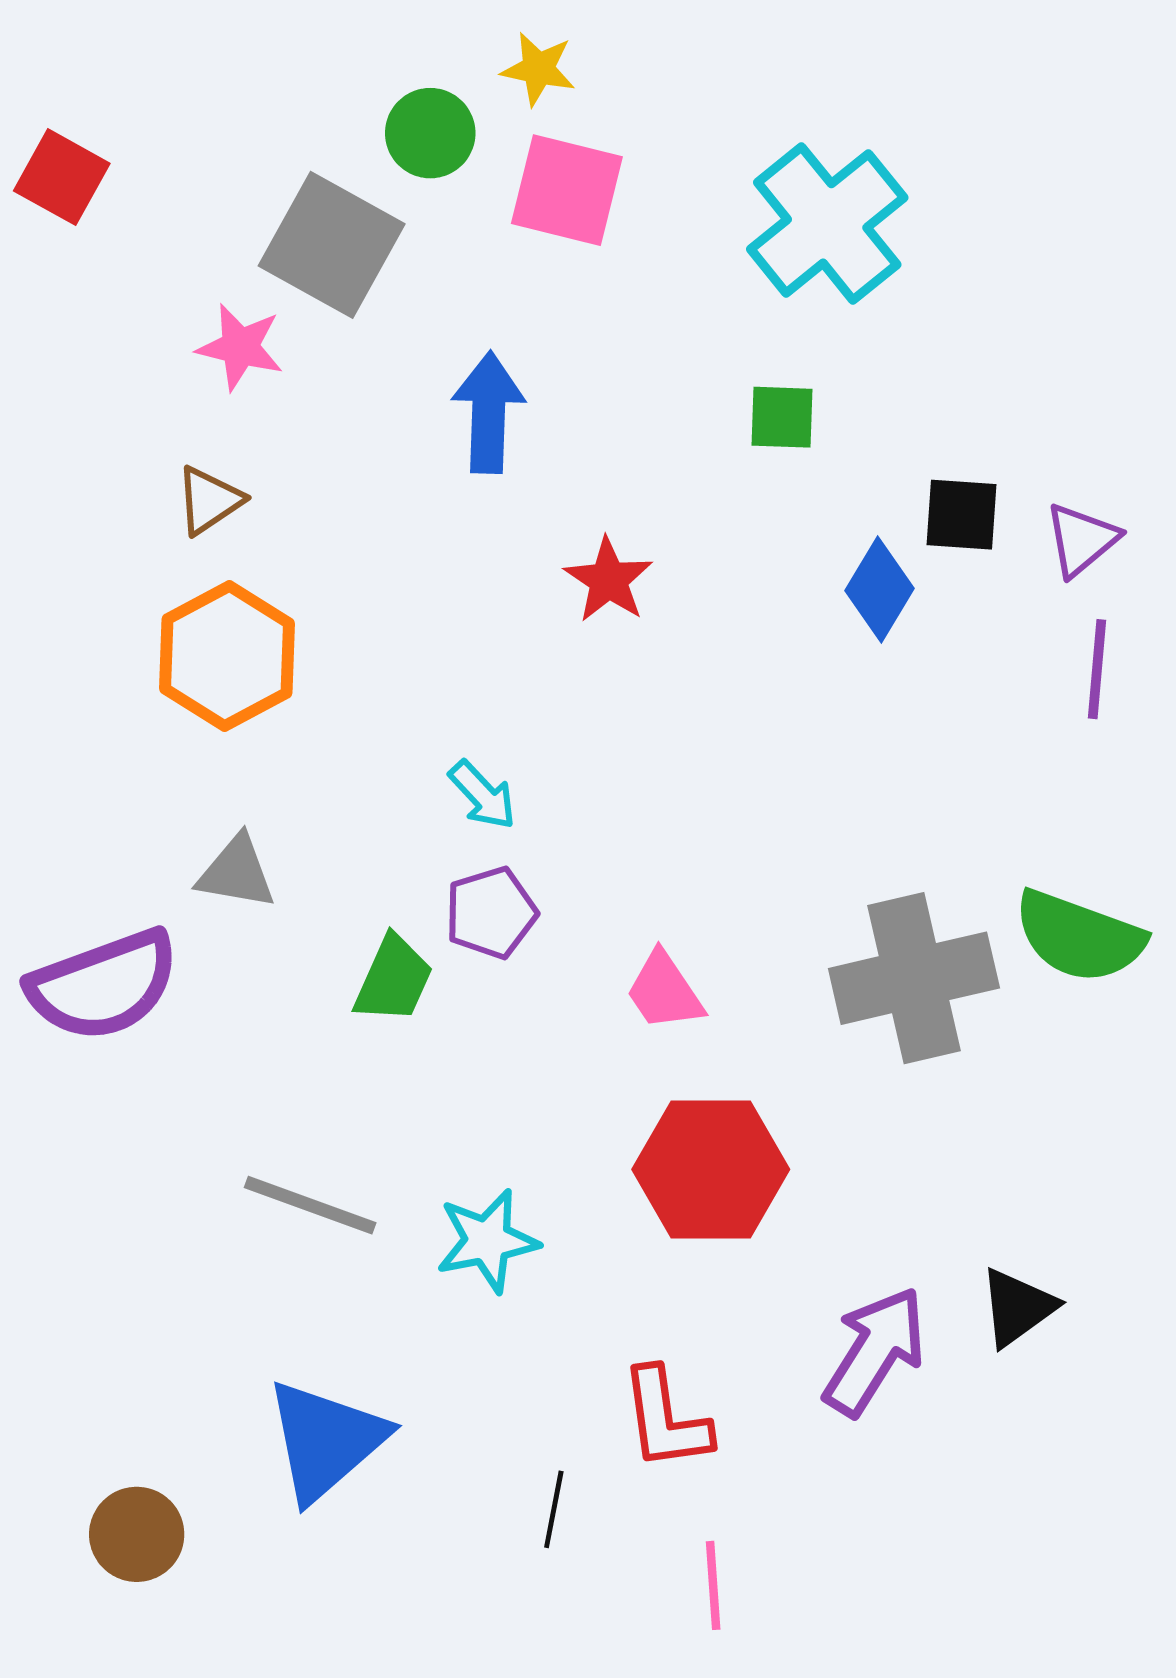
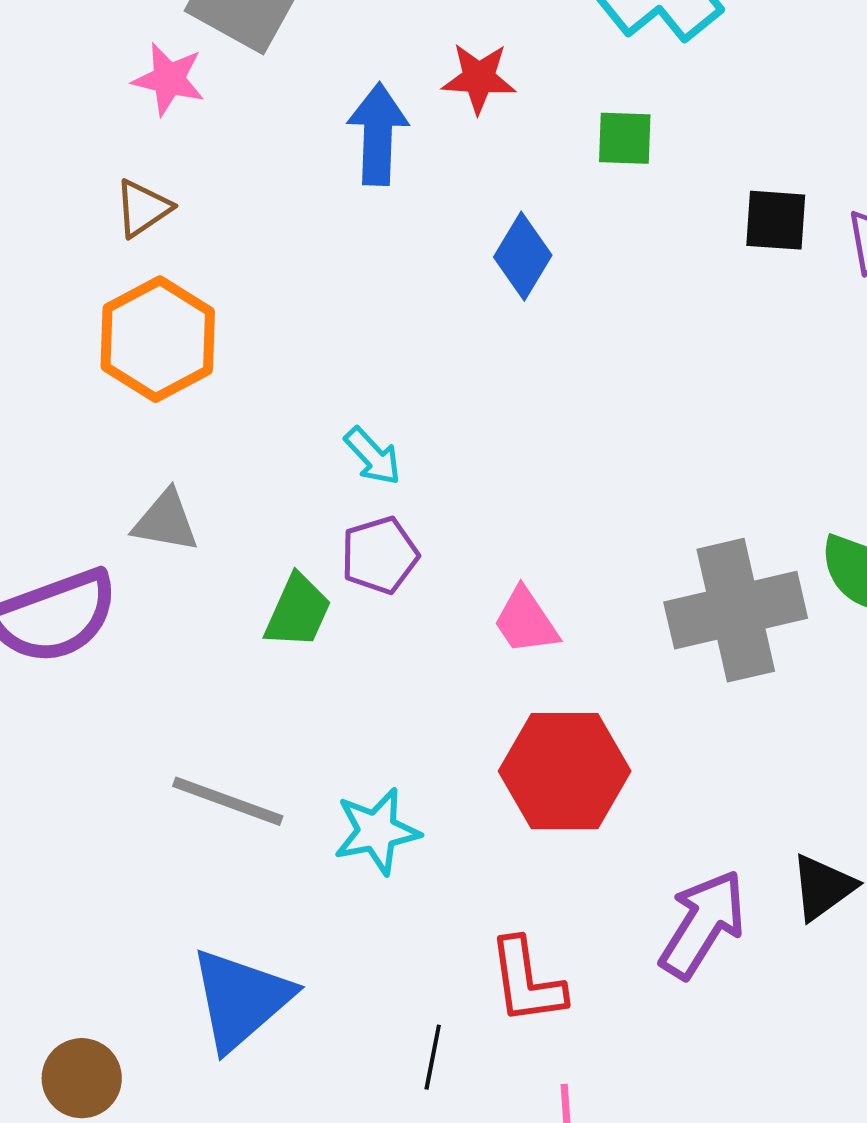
red star: (609, 580) -> (479, 78), moved, turned -30
blue diamond: (879, 589) -> (523, 256), moved

